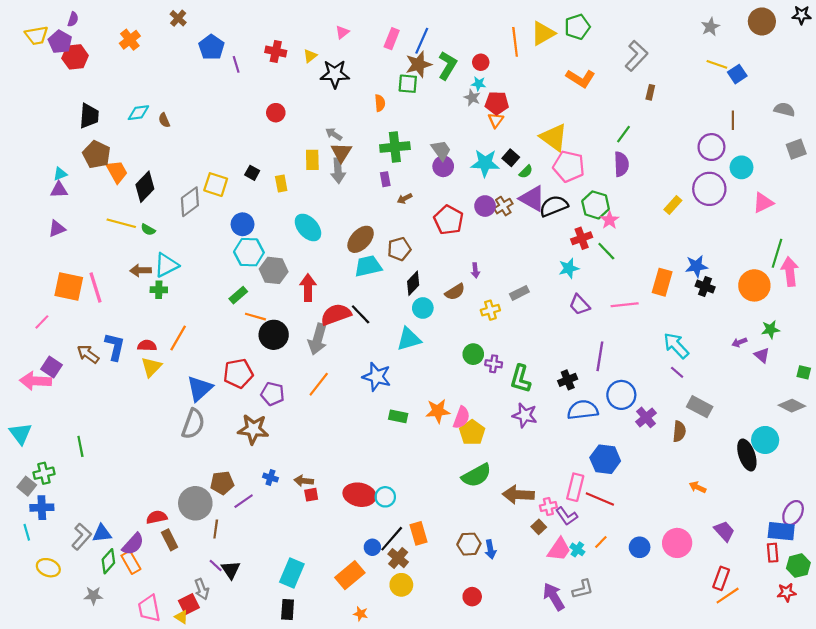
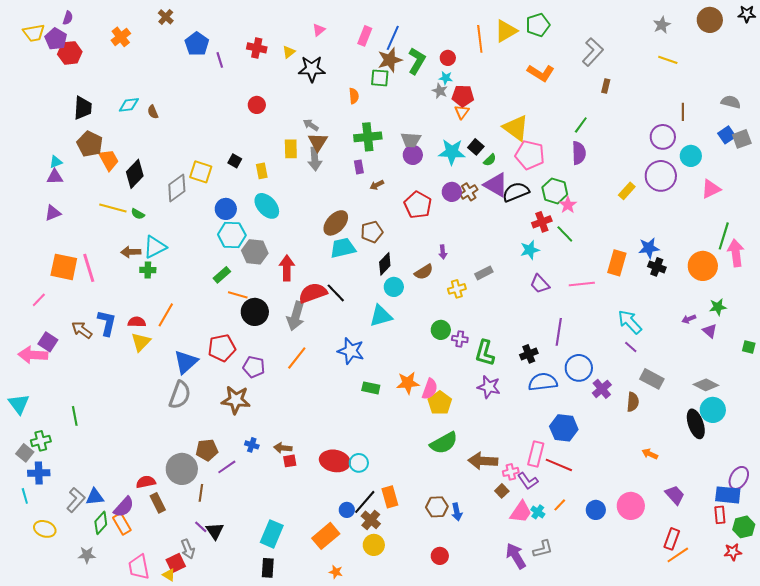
blue square: (737, 74) -> (727, 135), moved
gray trapezoid: (441, 150) -> (411, 140), turned 130
cyan ellipse: (308, 227) -> (267, 206), moved
gray diamond: (792, 406) -> (706, 385), moved

